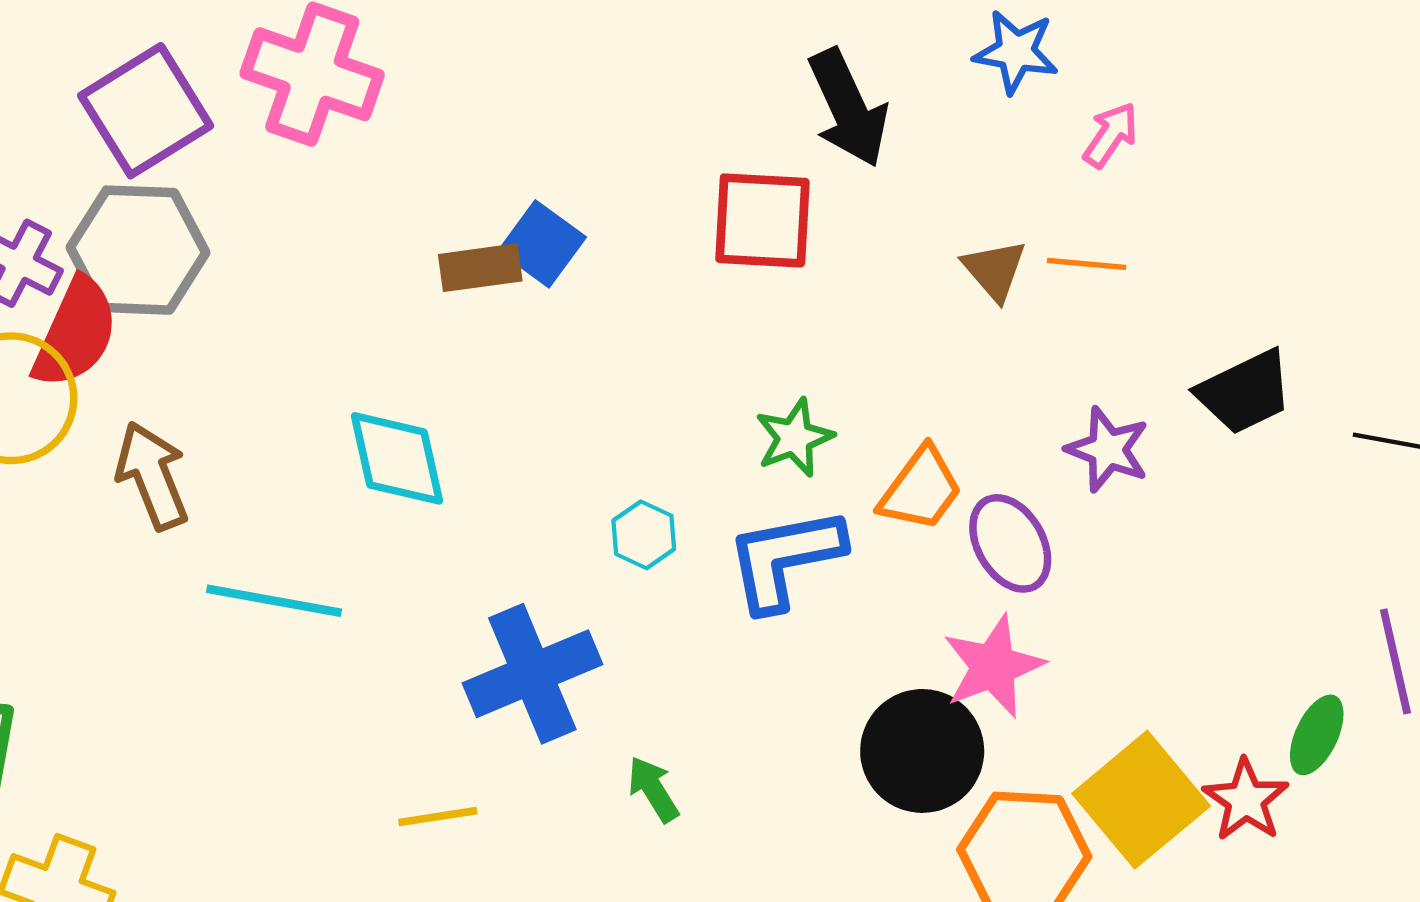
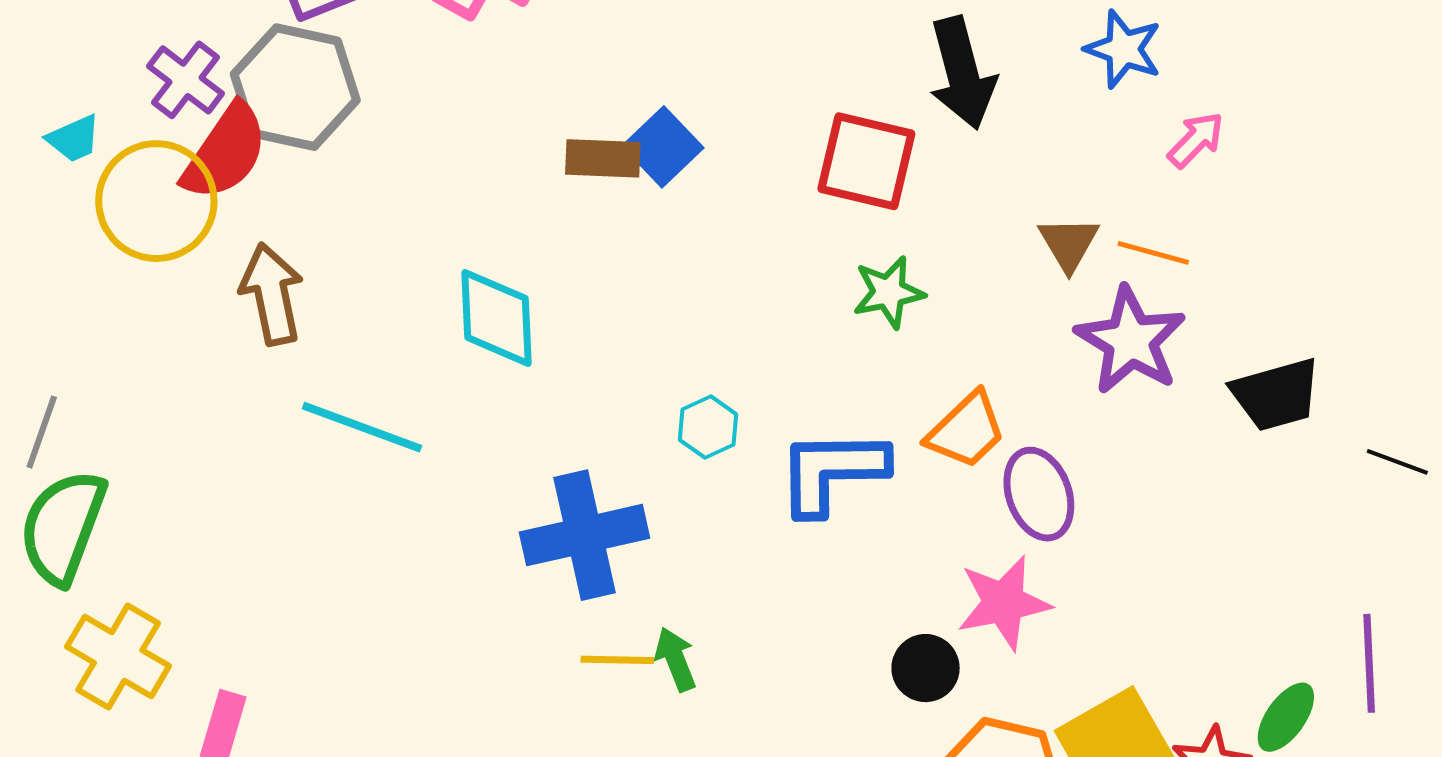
green star: (794, 438) -> (889, 292), moved
purple star: (1108, 450) -> (1131, 340), moved, size x1.4
black circle: (922, 751) -> (926, 668), size x0.6
yellow line: (438, 817) -> (617, 660), moved

